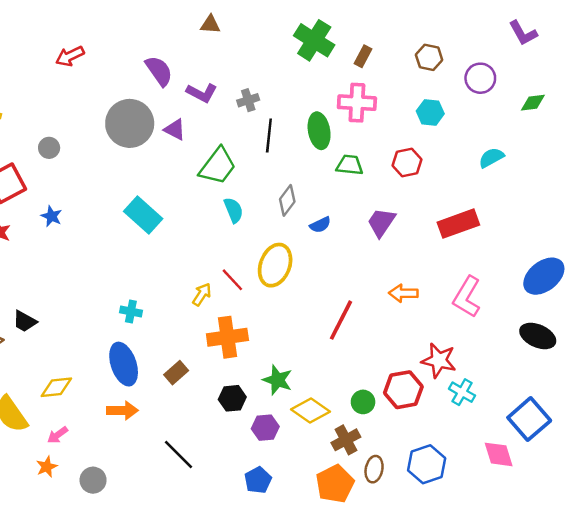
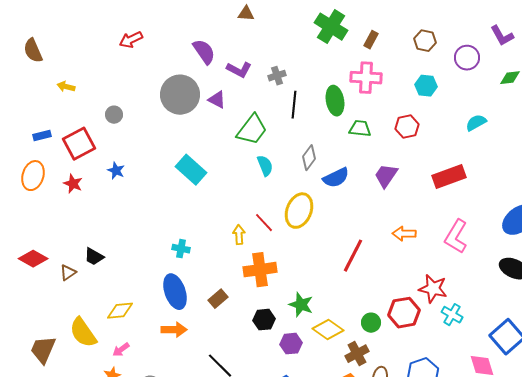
purple L-shape: (523, 33) -> (502, 36), moved
blue semicircle: (320, 225) -> (336, 178), size x1.5
yellow arrow: (202, 294) -> (239, 235), turned -36

